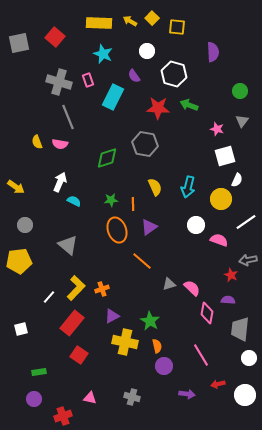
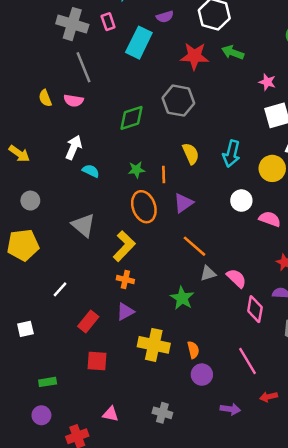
purple semicircle: (134, 76) -> (165, 17), turned -72
orange line: (142, 261) -> (194, 246), moved
yellow L-shape: (76, 288) -> (124, 246), moved
orange cross: (102, 289) -> (125, 280), turned 32
purple triangle: (112, 316) -> (125, 312), moved
green star: (150, 321) -> (182, 298), moved
red rectangle: (72, 323) -> (88, 321), size x0.7
red square: (79, 355) -> (97, 361), turned -30

